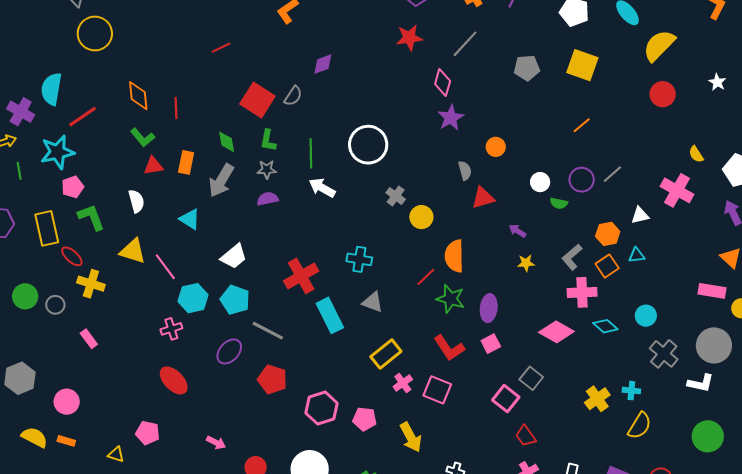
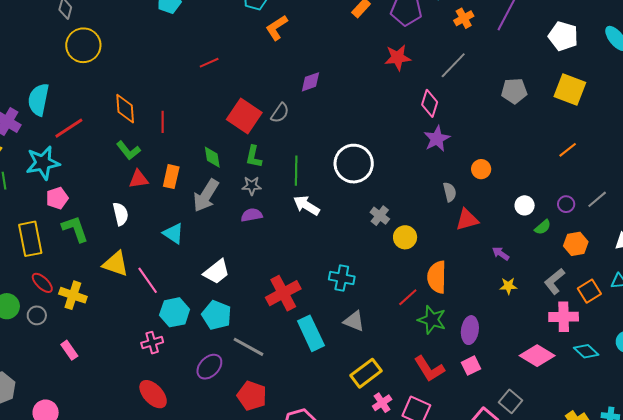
purple circle: (582, 180) -> (566, 204), size x0.7
green semicircle: (559, 203) -> (543, 227), turned -54
orange hexagon: (608, 234) -> (576, 244), moved
red ellipse: (72, 256) -> (42, 283), moved

